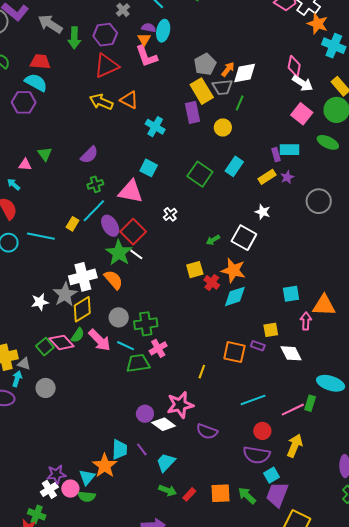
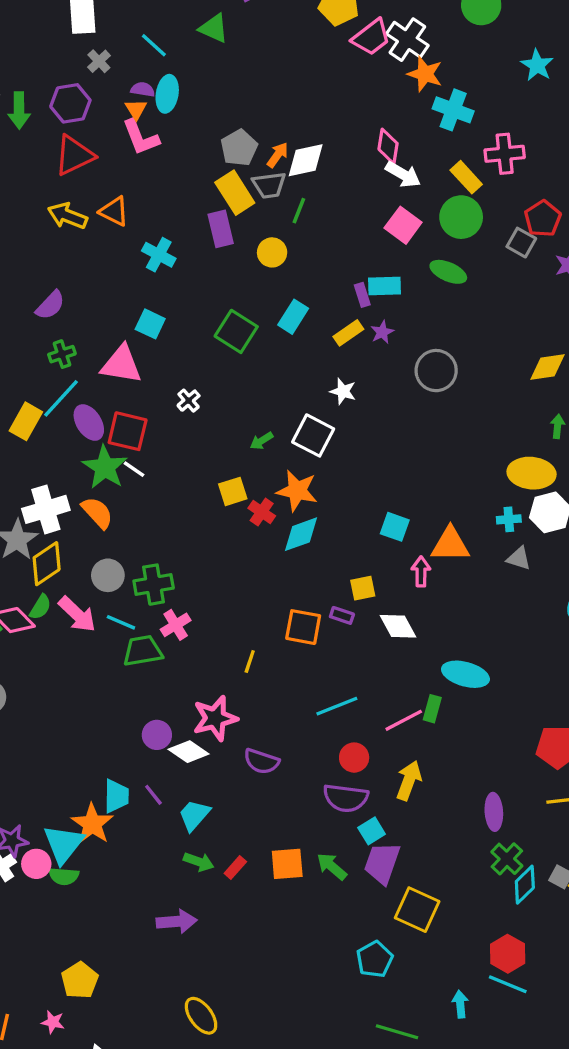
yellow rectangle: (73, 224) -> (26, 421), size x1.5
red square: (133, 232) -> (128, 431), turned -30
cyan square: (291, 294) -> (395, 527), turned 30
cyan triangle: (87, 477) -> (63, 844), size x1.5

